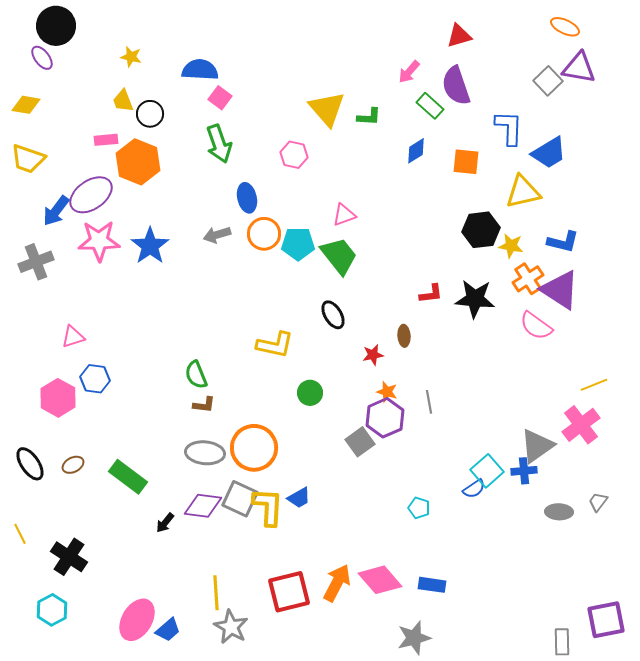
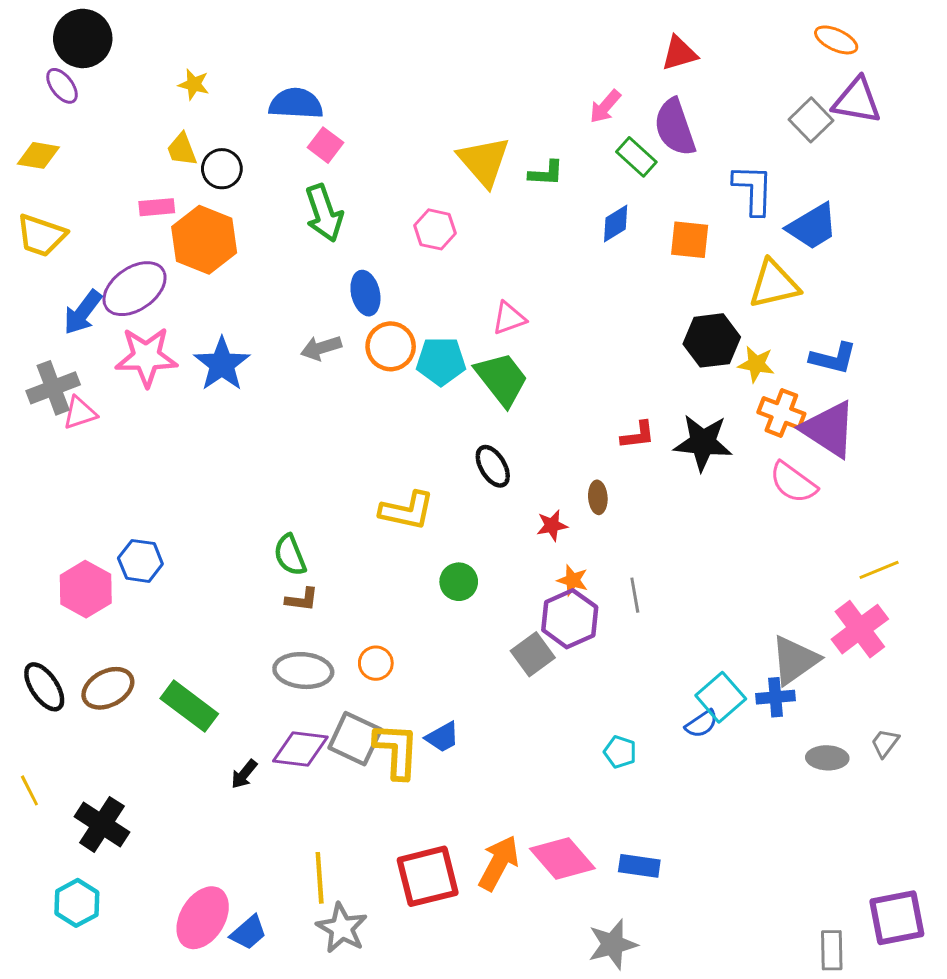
orange cross: (528, 279) -> (781, 413), turned -36
pink triangle: (73, 337) -> (80, 413), moved
orange circle: (254, 448) -> (376, 663), size x0.5
brown ellipse: (73, 465) -> (108, 688), size x1.6

